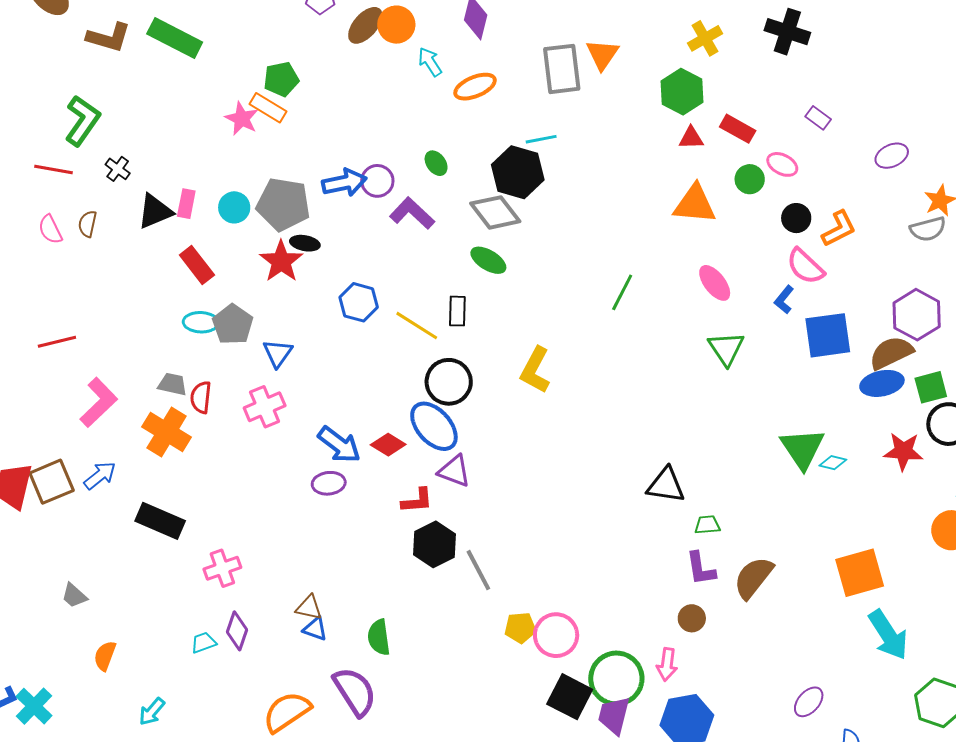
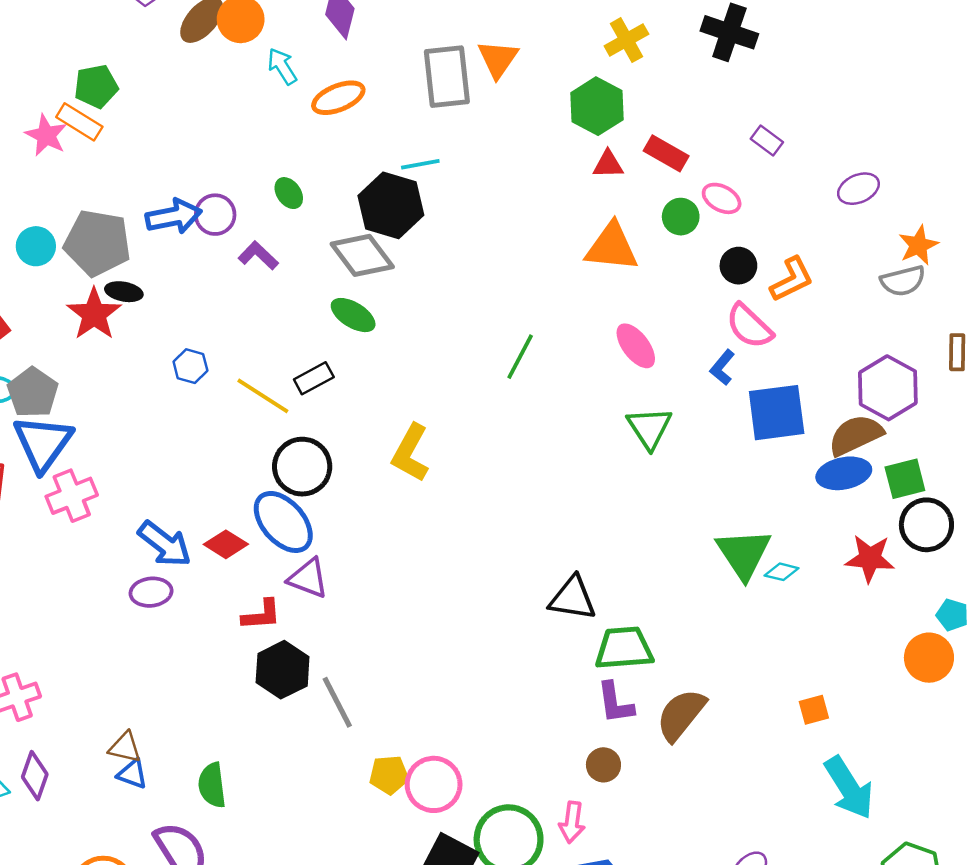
purple L-shape: (412, 213) -> (258, 255), size x0.7
blue hexagon: (359, 302) -> (190, 366), size x0.7
black rectangle: (457, 311) -> (314, 378), turned 60
blue triangle: (278, 353) -> (43, 443), moved, size x1.6
green trapezoid: (707, 525) -> (624, 648), size x1.8
orange square: (860, 573) -> (814, 710), size x0.5

